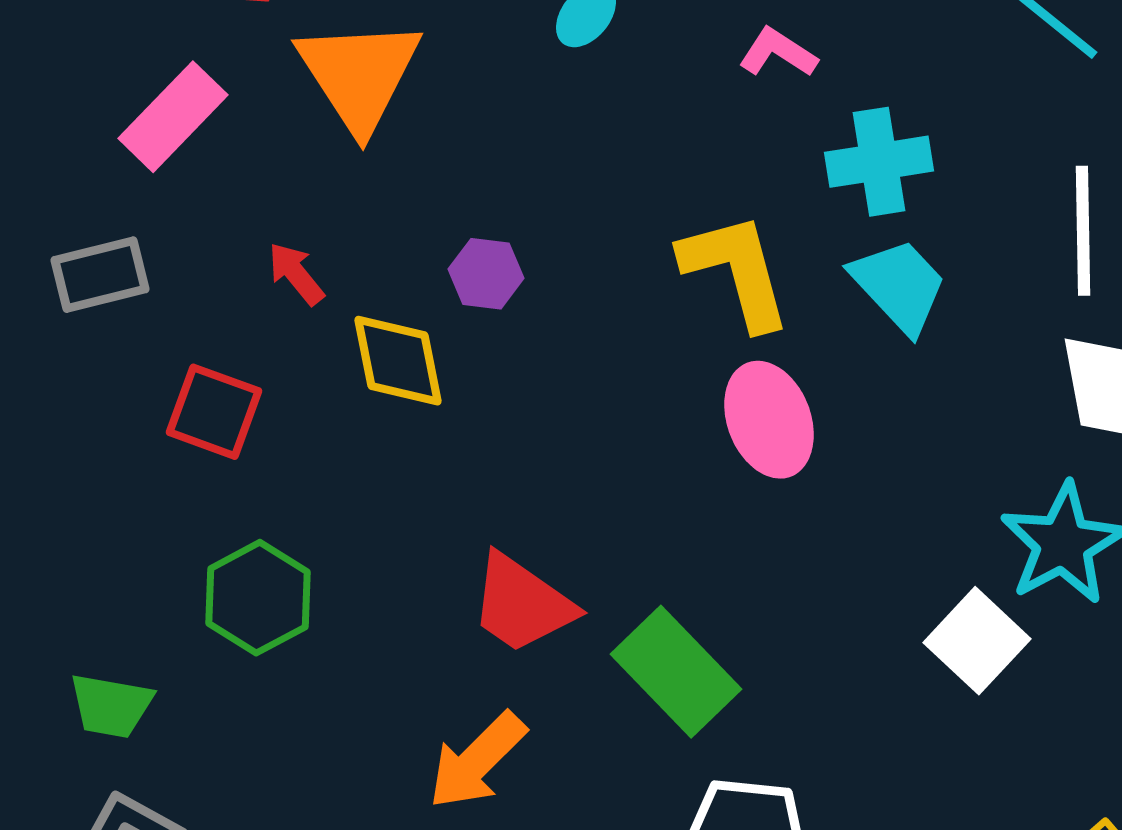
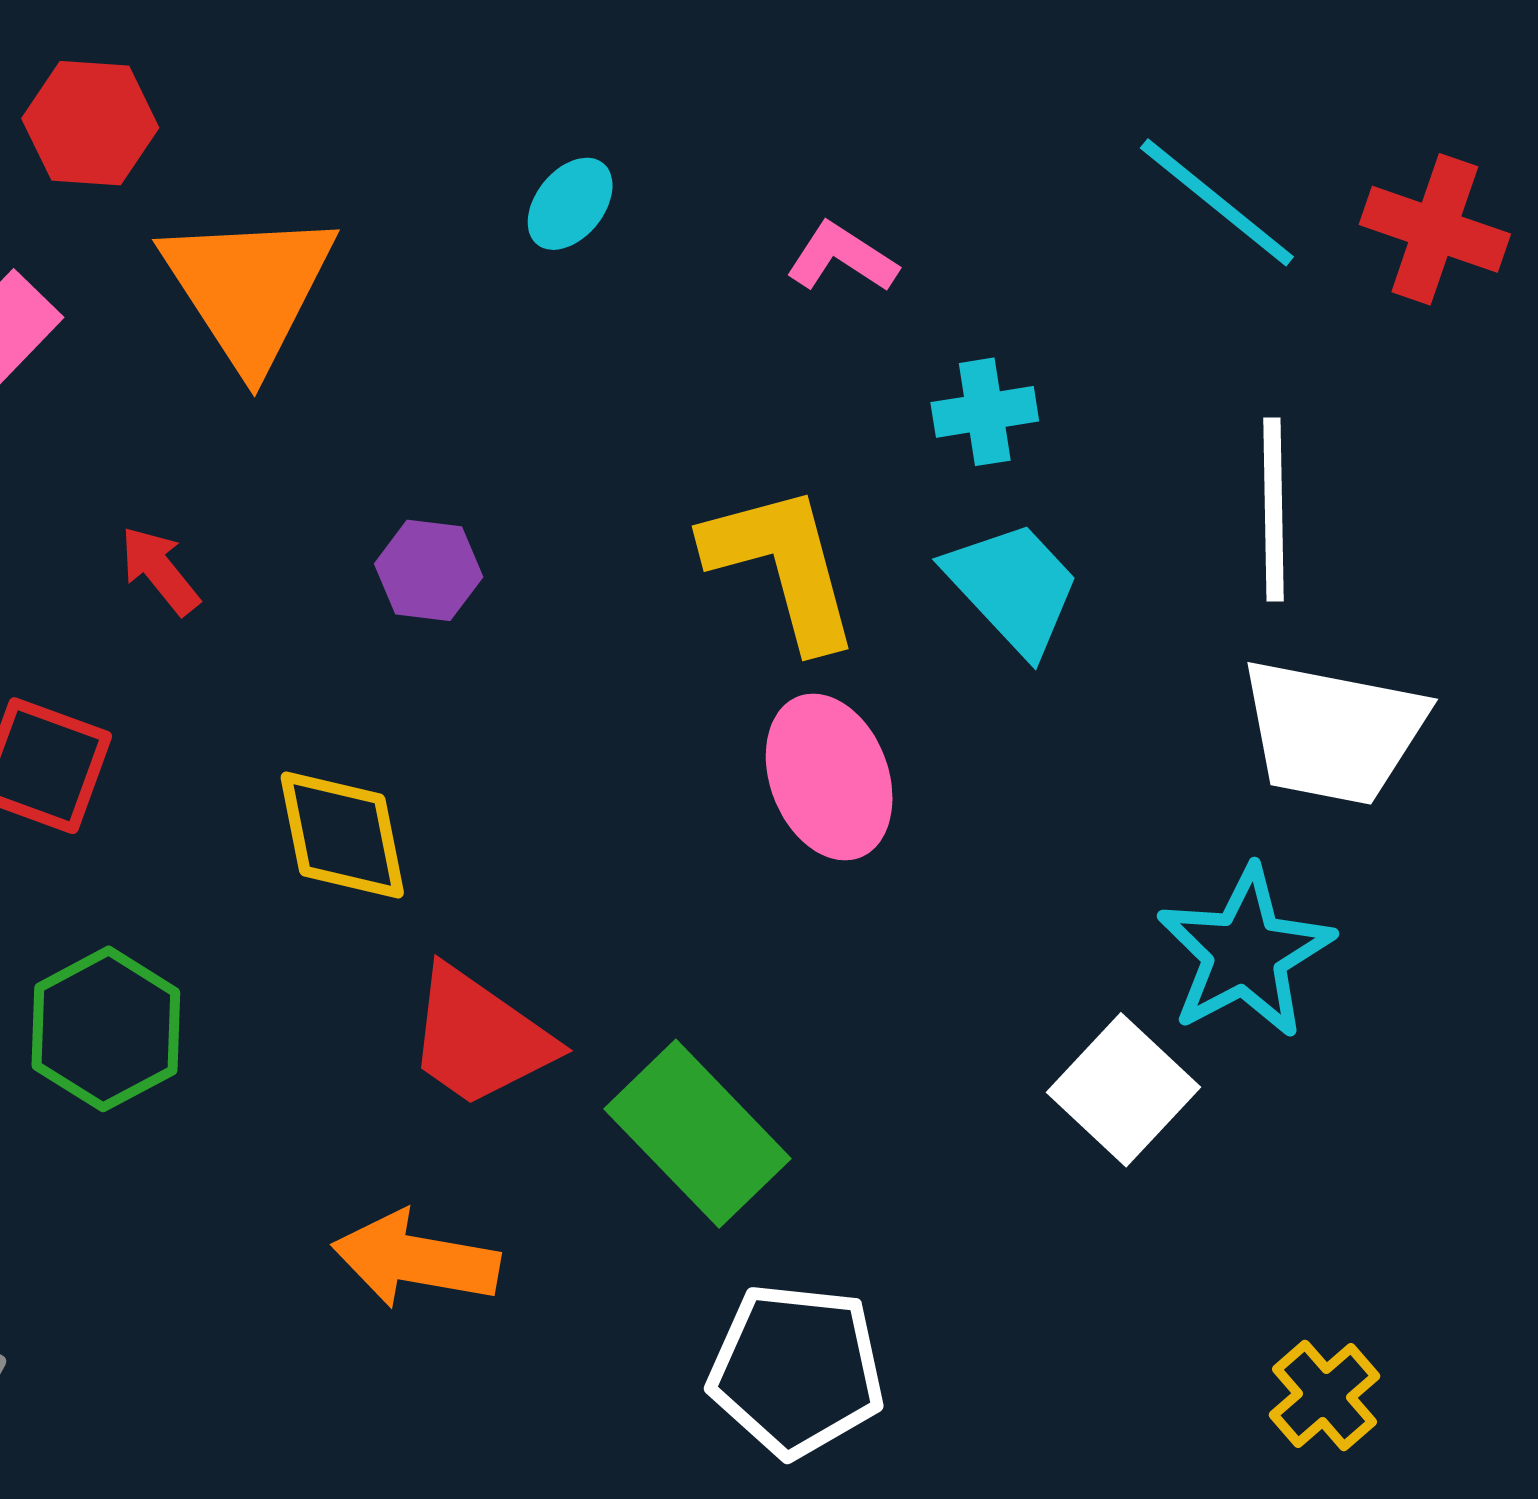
cyan cross: (879, 162) -> (985, 412), size x0.7
yellow diamond: (398, 361) -> (342, 835), moved
orange arrow: (477, 761) -> (416, 1260), turned 55

